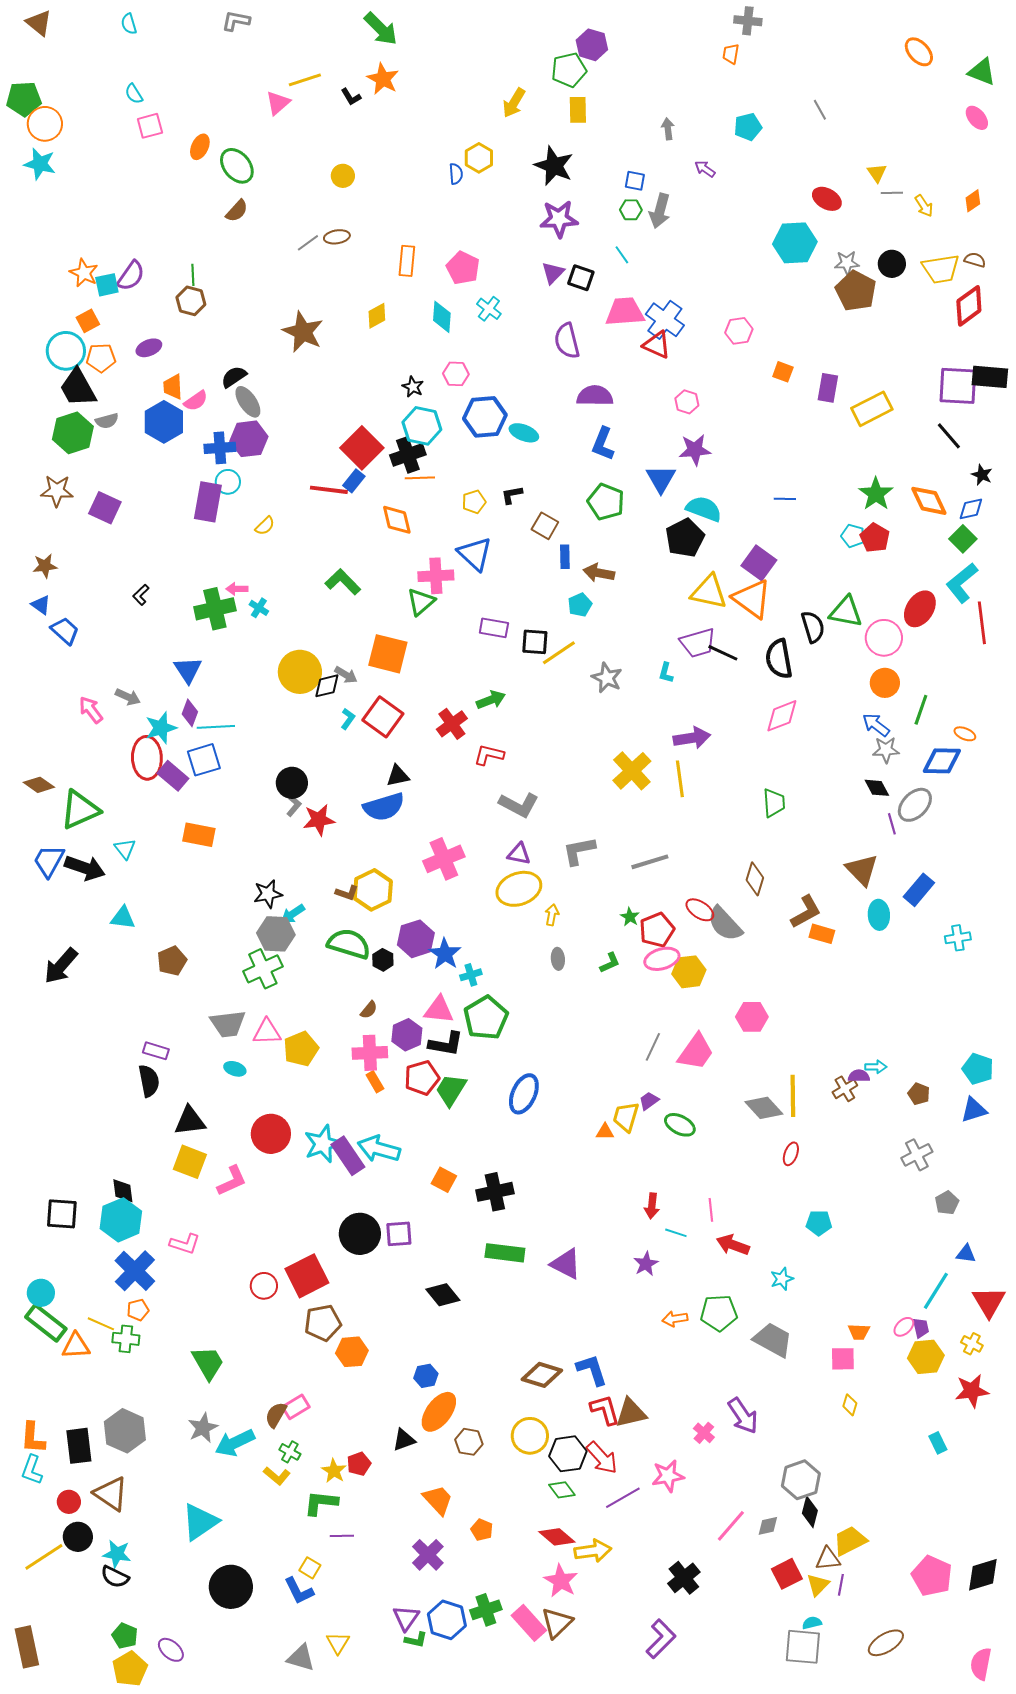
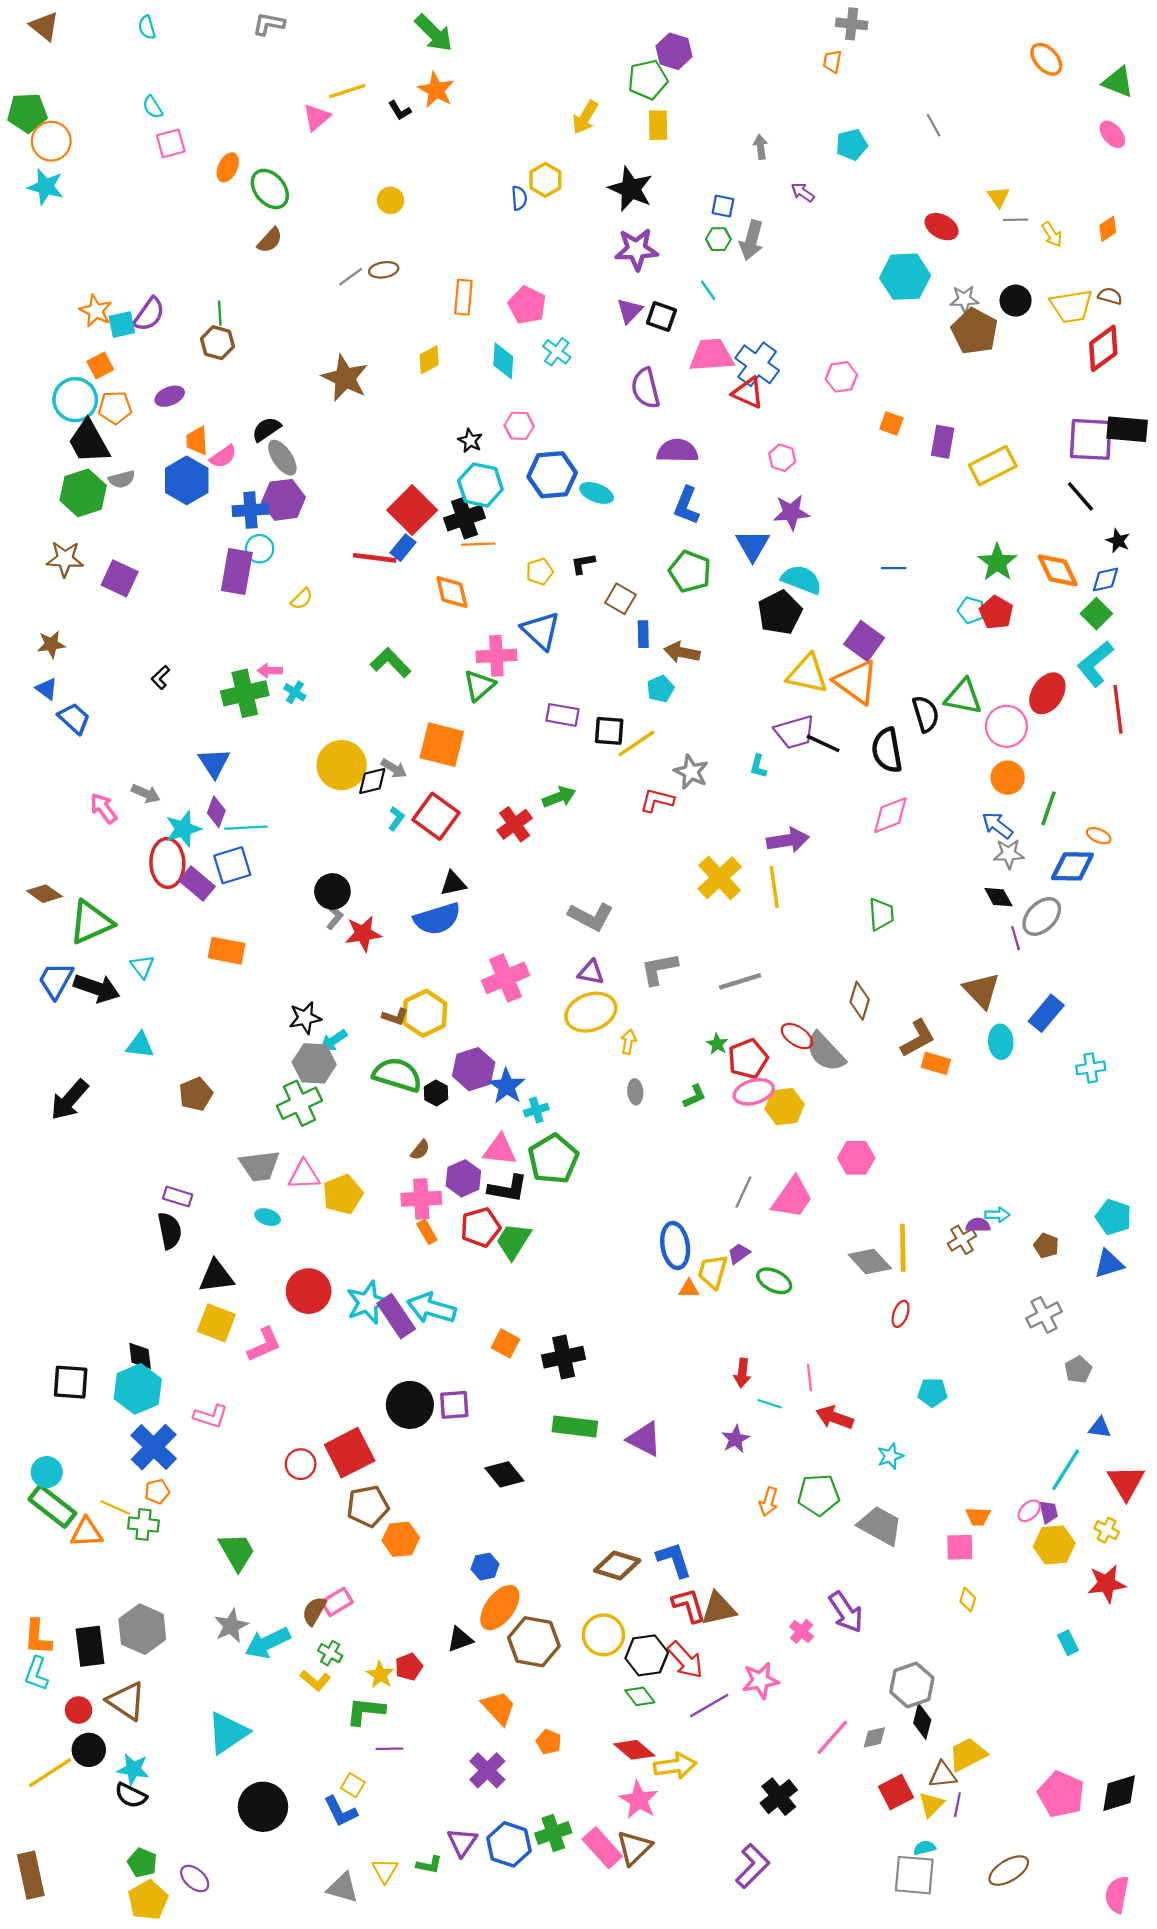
red L-shape: (489, 755) -> (657, 800), moved
blue ellipse: (524, 1094) -> (675, 1246), moved, turned -33
orange arrow: (675, 1319) -> (768, 1502), turned -65
brown hexagon: (469, 1442) -> (534, 1642), size x1.6
green L-shape: (416, 1640) -> (429, 1865), moved

